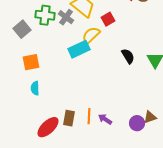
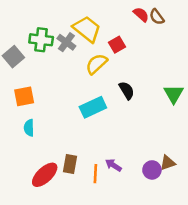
cyan rectangle: (79, 49) -> (93, 107), moved
black semicircle: (128, 56) -> (127, 90), moved
orange line: (89, 116) -> (95, 174), moved

